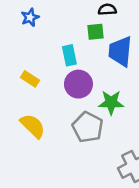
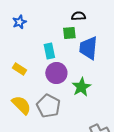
green star: (111, 102) -> (81, 87), turned -30
gray pentagon: (88, 127) -> (48, 106), moved

